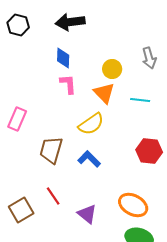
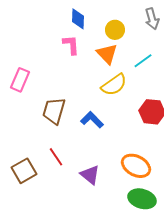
blue diamond: (63, 58) -> (78, 19), moved
cyan line: (140, 100) -> (143, 61), turned -42
yellow semicircle: (91, 124) -> (114, 85), moved

